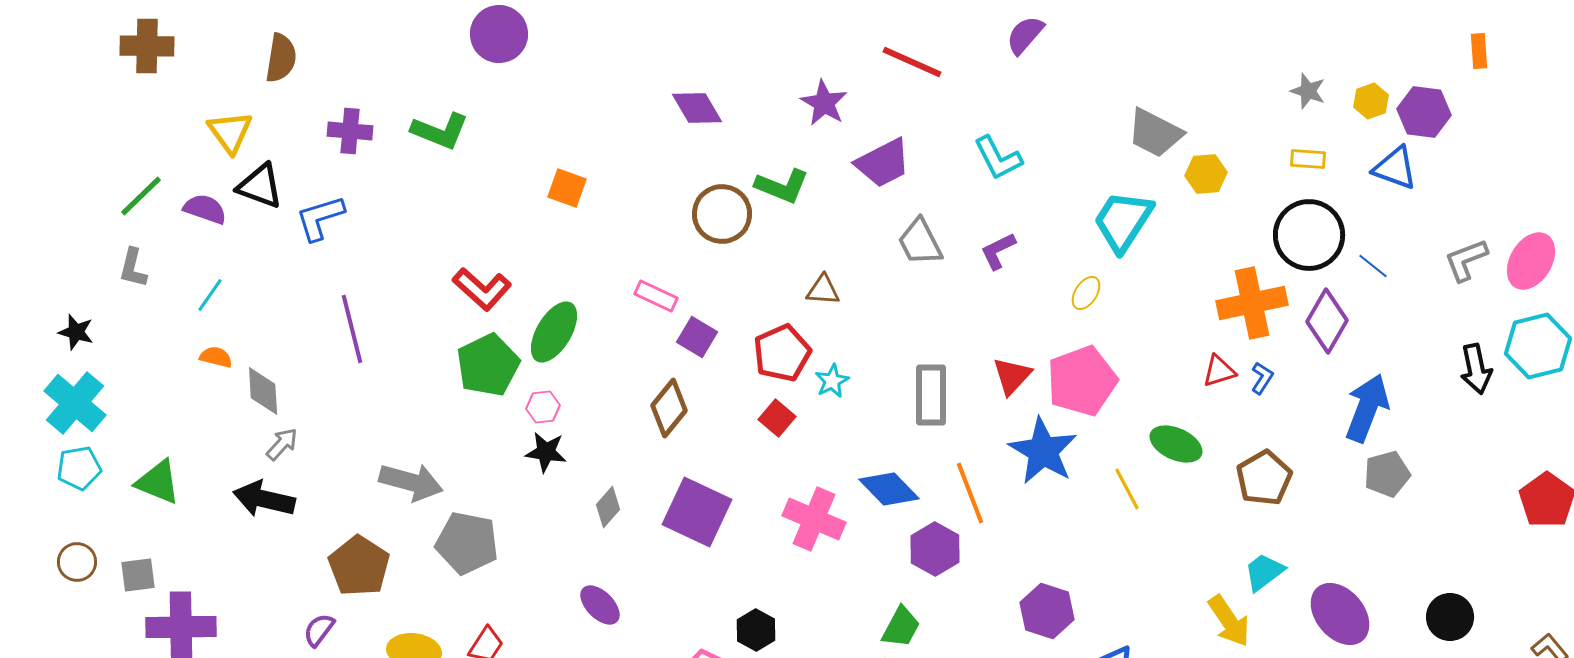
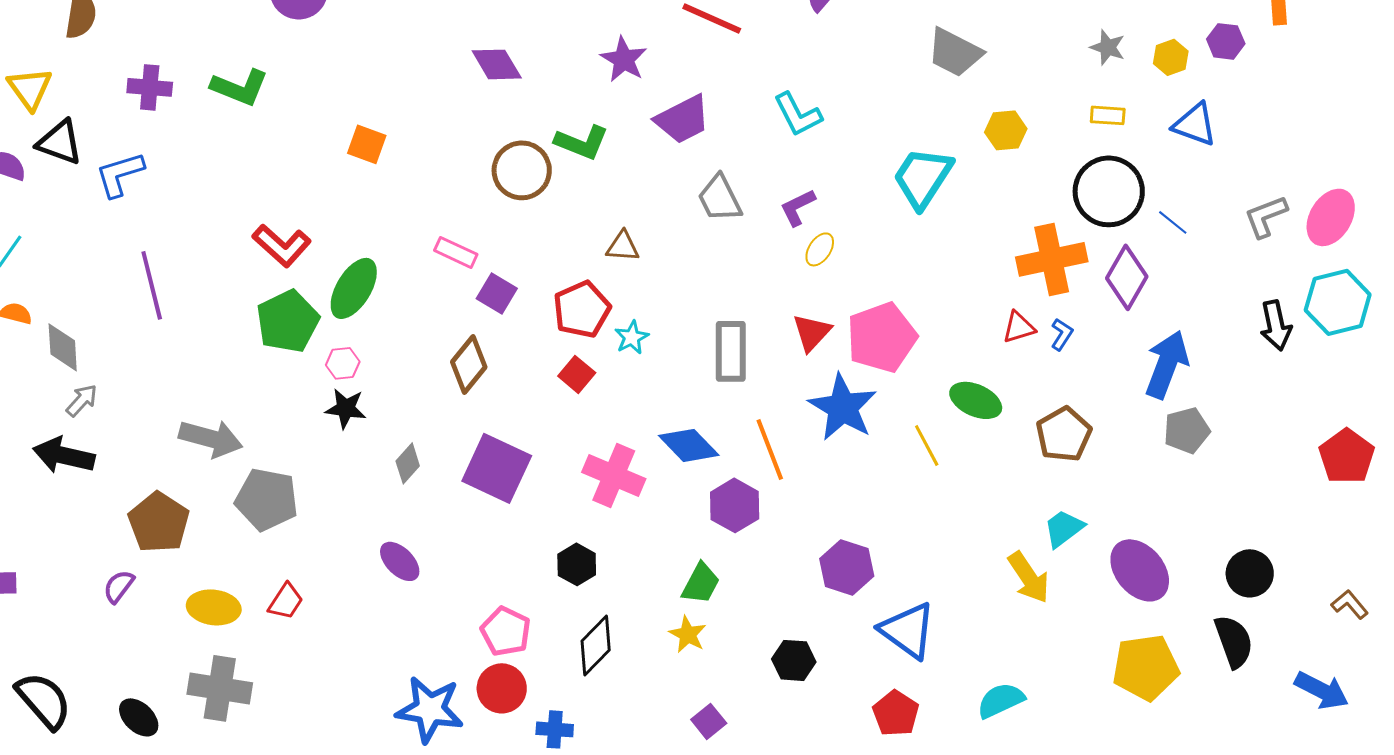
purple hexagon: (1424, 112) -> (1226, 41), moved, size x0.7
gray trapezoid: (1155, 133) -> (955, 52), moved
yellow ellipse: (1086, 293) -> (820, 249), moved
black hexagon: (756, 630) -> (577, 564), moved

